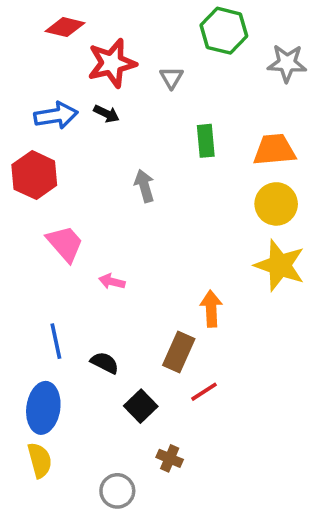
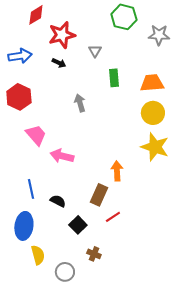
red diamond: (65, 27) -> (36, 15), turned -45
gray triangle: (171, 78) -> (95, 51), moved
blue arrow: (56, 116) -> (20, 56), moved
pink arrow: (112, 282) -> (62, 156), size x1.6
yellow semicircle: (40, 460) -> (38, 255), moved

